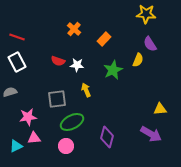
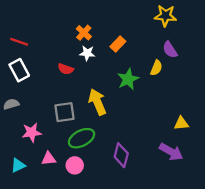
white star: (77, 65) -> (87, 53), moved
yellow arrow: (86, 90) -> (97, 102), size x1.6
pink triangle: (34, 138) -> (49, 159), moved

